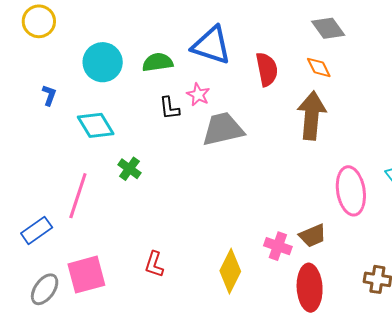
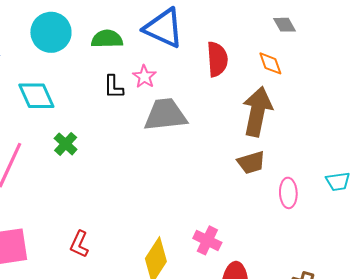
gray diamond: (328, 28) -> (285, 25), size x0.7
pink ellipse: (351, 191) -> (288, 193), size x0.6
brown trapezoid: (313, 236) -> (251, 162), moved

